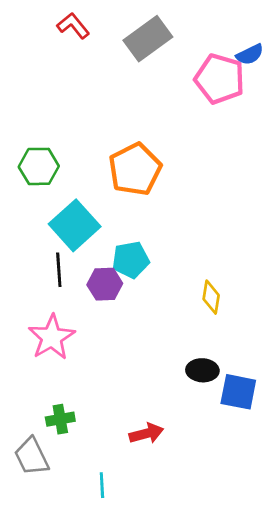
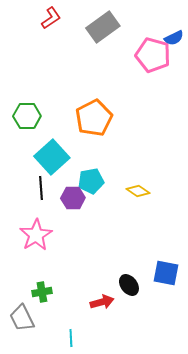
red L-shape: (73, 26) -> (51, 18), turned 95
yellow diamond: (211, 297) -> (138, 191), moved, turned -65
black ellipse: (202, 370) -> (129, 285), moved, turned 50

